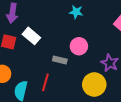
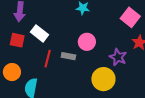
red line: (45, 82) -> (48, 59), moved

